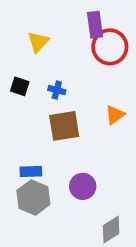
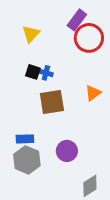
purple rectangle: (95, 25) -> (77, 20), turned 45
black square: (20, 86) -> (33, 72), moved

